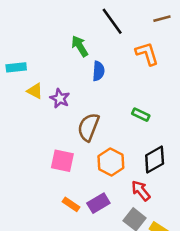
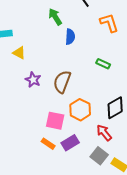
purple star: (60, 98) -> (33, 80), moved
green rectangle: (141, 115) -> (103, 64), moved
pink square: (62, 161) -> (55, 121), moved

